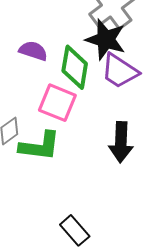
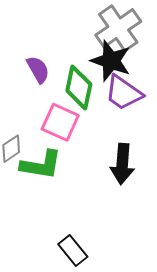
purple semicircle: (33, 51) -> (38, 69), turned 40

